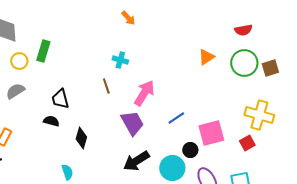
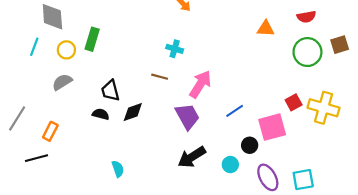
orange triangle: (206, 57) -> (266, 28), moved, turned 36
brown square: (270, 68) -> (340, 45), moved
brown line: (106, 86) -> (160, 77), turned -56
black diamond: (81, 138) -> (133, 112), moved, turned 55
red square: (247, 143) -> (294, 102), moved
cyan circle: (172, 168) -> (230, 165), size x0.6

